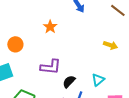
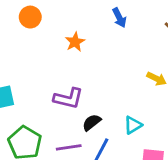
orange circle: (15, 44) -> (30, 17), moved

